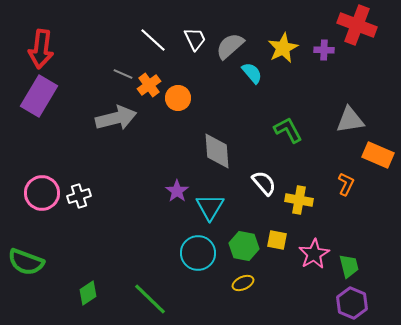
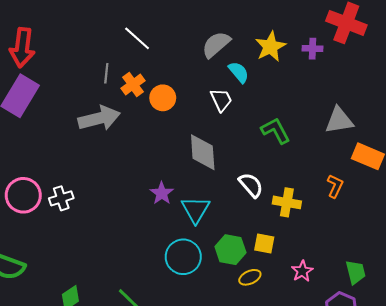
white trapezoid: (195, 39) -> (221, 100), moved
gray line: (123, 74) -> (106, 73), turned 72
pink star: (314, 254) -> (302, 271), moved, size x0.7
green trapezoid: (349, 266) -> (356, 272), moved
yellow ellipse: (243, 283) -> (250, 277), moved

